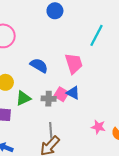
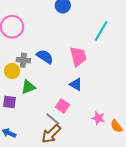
pink square: (61, 94) -> (62, 106), moved
gray cross: (49, 99) -> (23, 60), moved
gray line: (51, 130) -> (53, 119), turned -49

